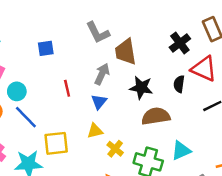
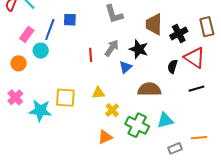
brown trapezoid: (126, 52) -> (154, 24), moved
red line: (67, 88) -> (91, 55), moved
black star: (141, 88) -> (139, 49), moved
blue triangle: (99, 102) -> (126, 67), moved
blue line: (26, 117) -> (50, 30), moved, turned 55

